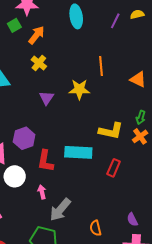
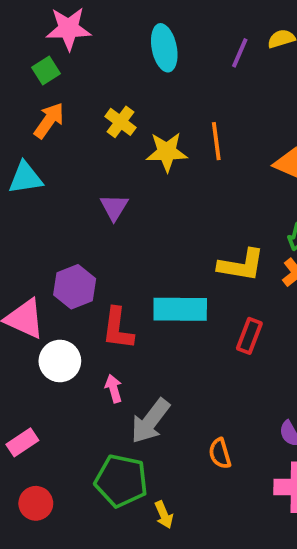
orange arrow: (36, 35) -> (49, 120), moved
yellow cross: (39, 63) -> (121, 122), moved
yellow star: (79, 89) -> (167, 152), moved

